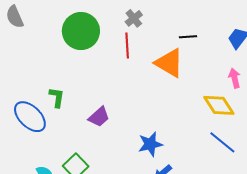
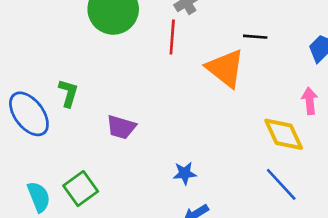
purple trapezoid: (99, 117) -> (121, 127), turned 50
blue star: (150, 144) -> (185, 173), size x0.7

